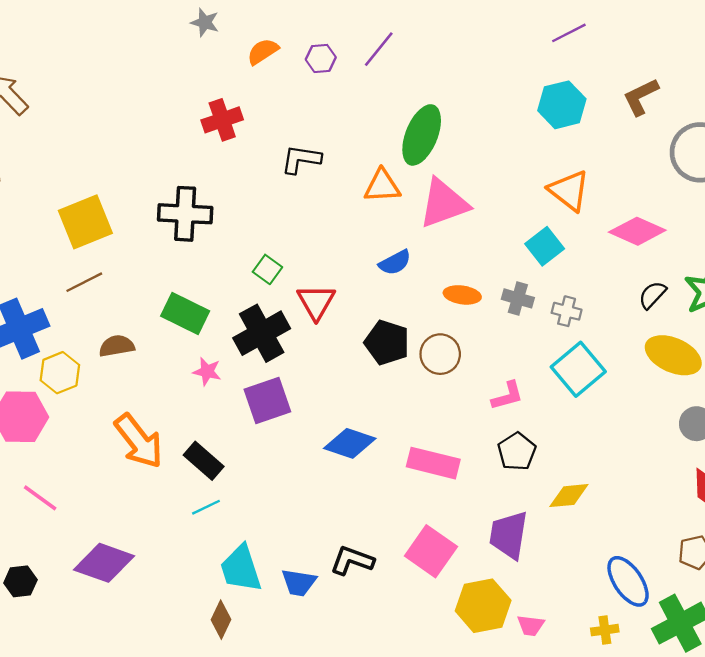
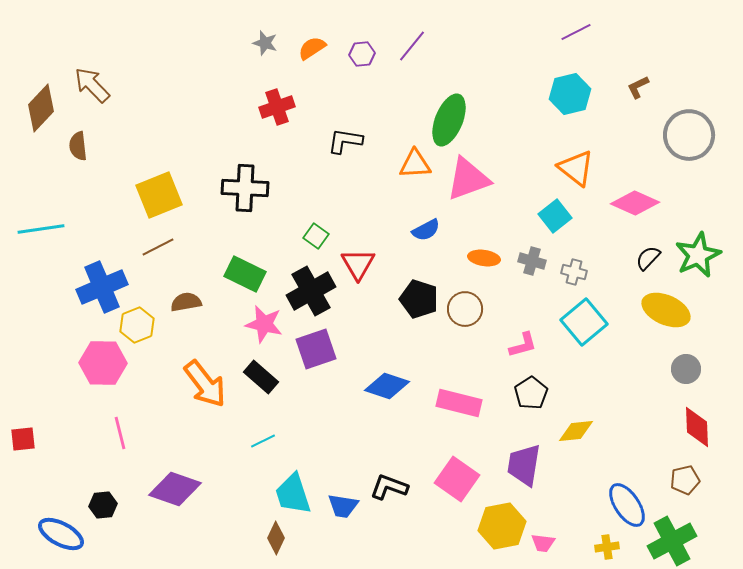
gray star: (205, 22) -> (265, 43), moved
brown L-shape: (641, 97) -> (638, 87), size x0.7
pink star: (207, 371) -> (264, 324), size x1.5
black rectangle: (204, 461) -> (261, 377), moved
pink line: (40, 498) -> (120, 433), turned 40

